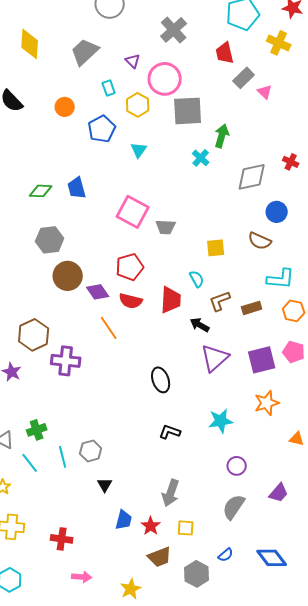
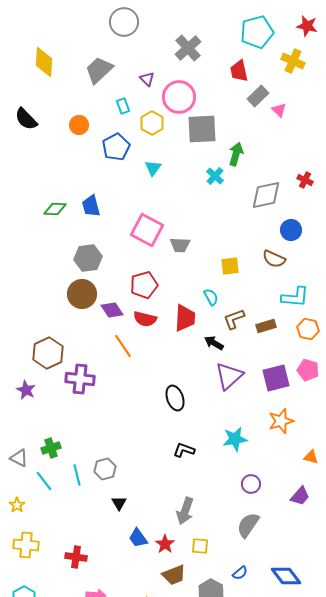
gray hexagon: (50, 240) -> (88, 258), moved
purple trapezoid: (279, 493) -> (300, 496), moved
blue trapezoid: (124, 520) -> (138, 538), turned 130

